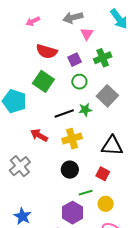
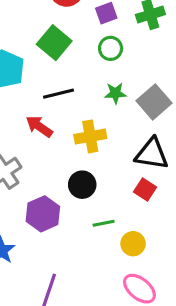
gray square: (107, 96) -> (154, 102), moved
black line: (64, 114) -> (58, 94), moved
red square: (103, 174) -> (145, 190), moved
purple hexagon: (73, 213) -> (43, 214), moved

